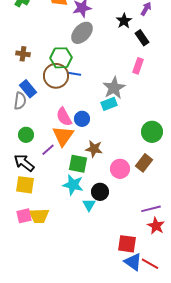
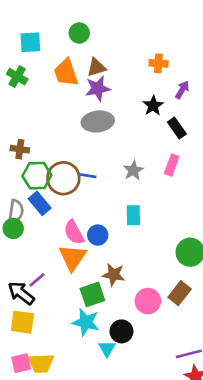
gray ellipse: (82, 33) -> (98, 121), turned 40
green hexagon: (61, 58) -> (37, 176), moved
gray star: (114, 88) -> (133, 170), moved, size x0.7
blue rectangle: (28, 89) -> (40, 203), moved
cyan rectangle: (109, 104) -> (133, 215), turned -70
green circle: (26, 135) -> (13, 228), moved
purple line: (48, 150) -> (37, 280), moved
green square: (78, 164) -> (92, 294), turned -30

